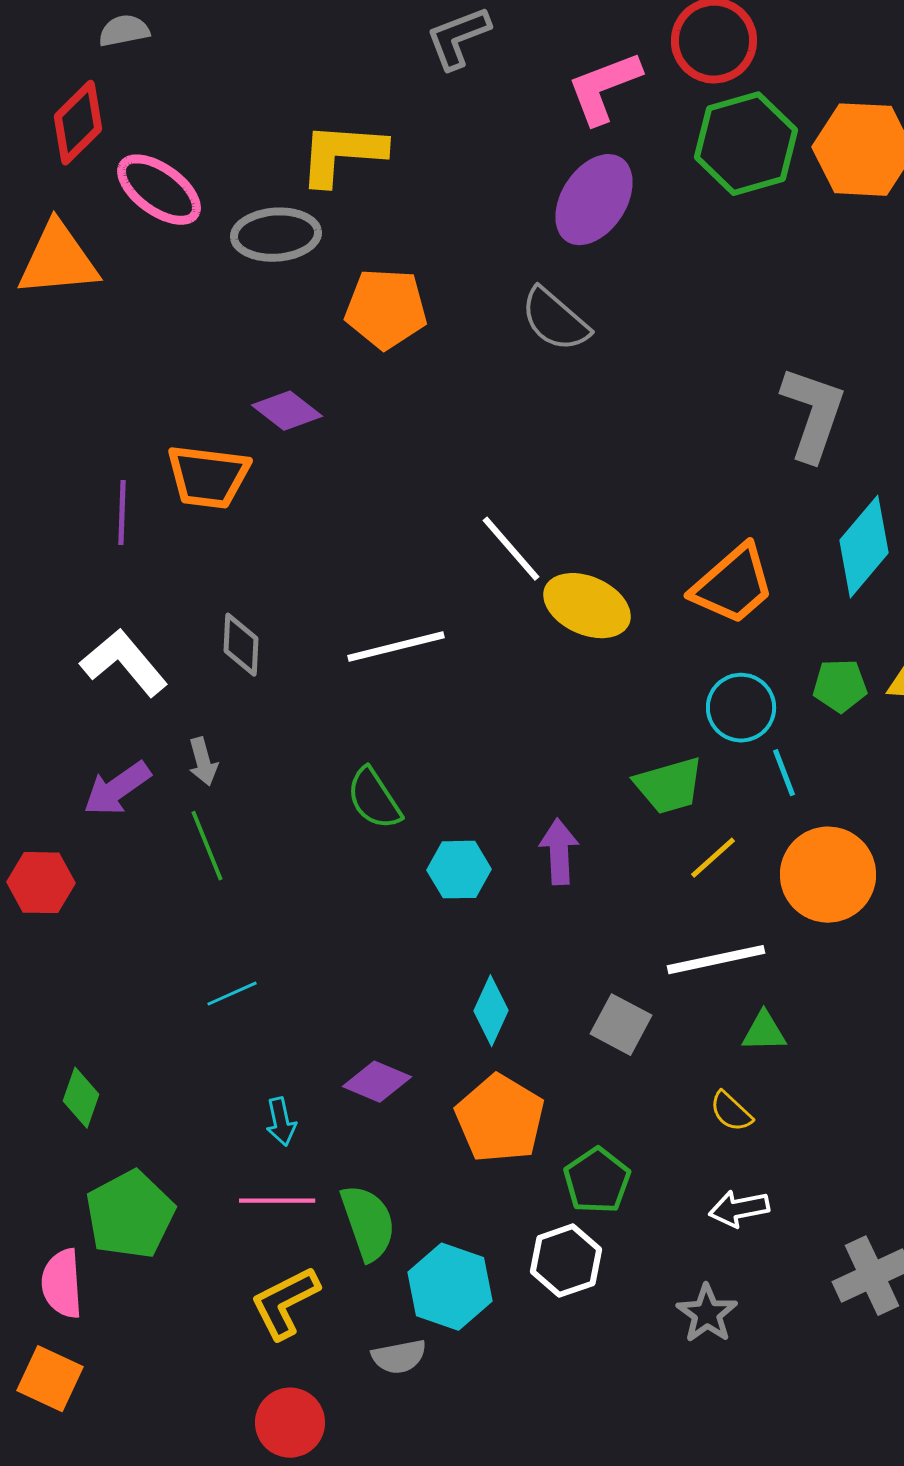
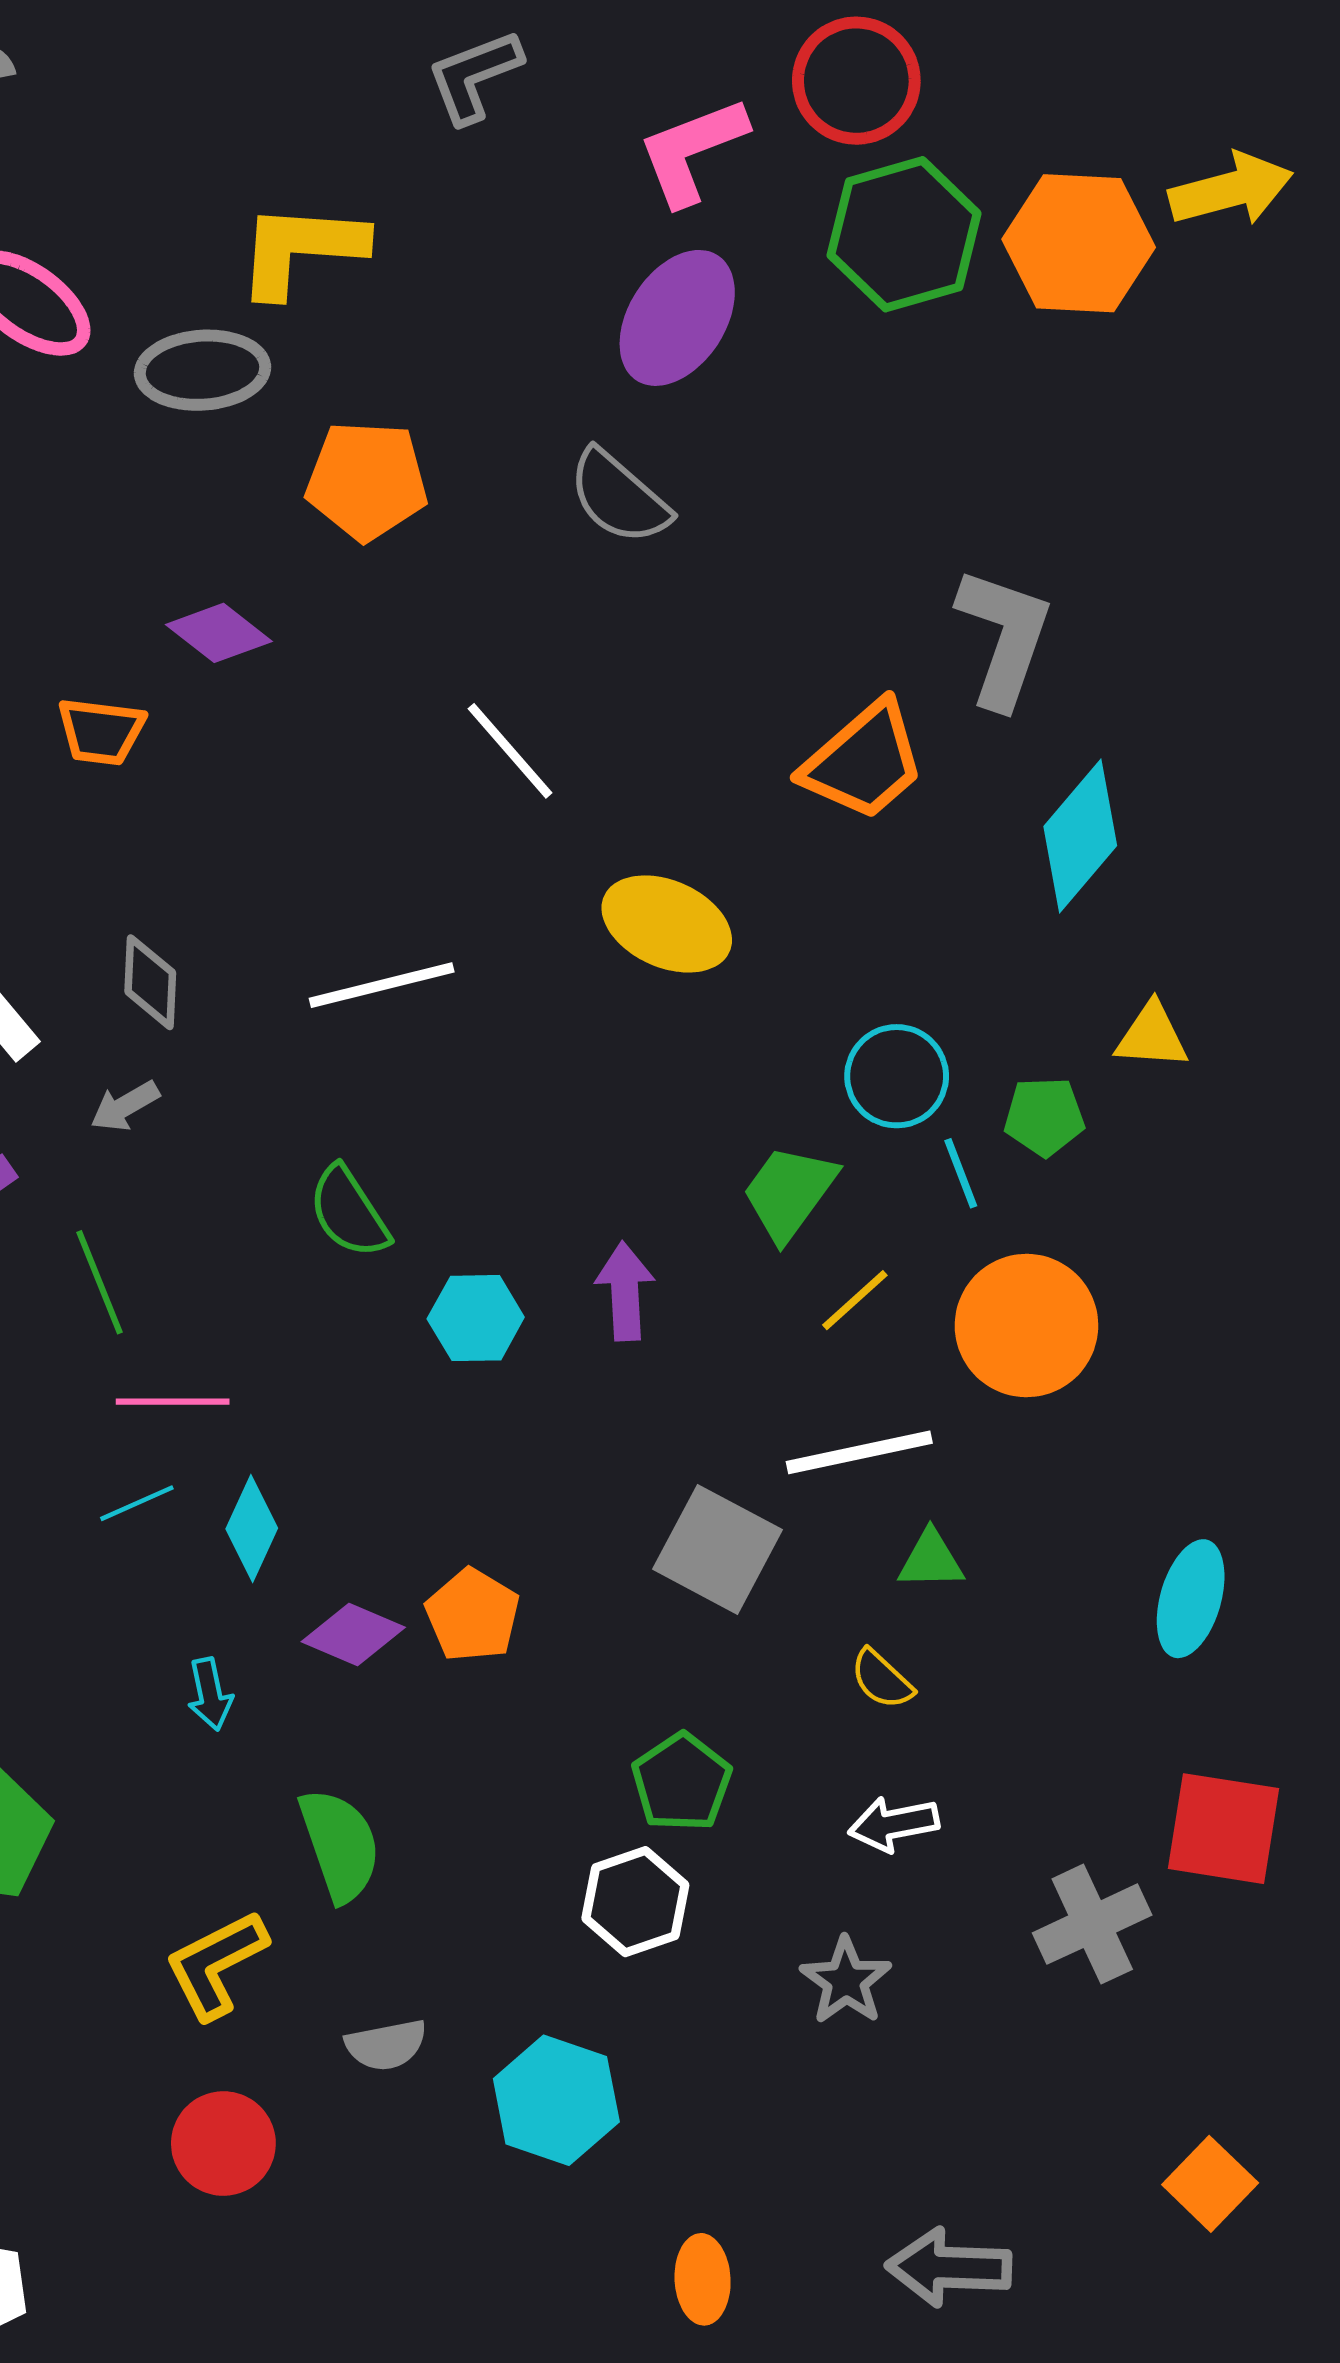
orange trapezoid: (208, 477) -> (101, 731), size x0.7
white line: (511, 549) -> (510, 751), moved
orange trapezoid: (733, 585) -> (864, 761), moved
green pentagon: (840, 686) -> (1044, 1117), moved
gray arrow: (203, 762) -> (125, 1106), moved, turned 75
green trapezoid: (669, 786) -> (789, 1193), turned 142
cyan diamond: (491, 1011) -> (252, 1529), moved
gray square: (621, 1025) -> (717, 1549), size x1.4
orange pentagon: (500, 1119) -> (473, 1615), moved, size x0.7
pink line: (277, 1201) -> (173, 1402), moved
cyan hexagon: (450, 1287) -> (556, 2100), moved

